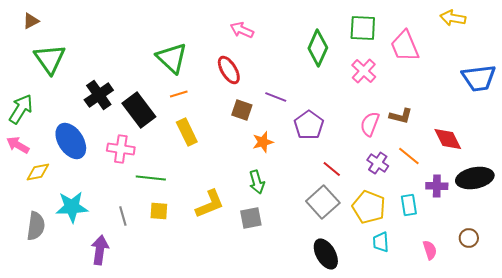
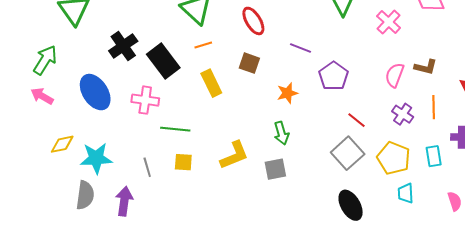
brown square: (242, 110) -> (249, 63), moved
orange line: (409, 156) -> (434, 107), turned 50
yellow diamond: (38, 172) -> (62, 144), moved
gray semicircle: (36, 226) -> (85, 195), moved

